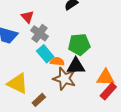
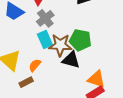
orange semicircle: (57, 61) -> (35, 65), moved, turned -72
brown star: (64, 79) -> (60, 45), moved, turned -30

